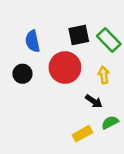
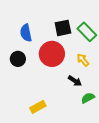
yellow arrow: (104, 75) -> (83, 60), turned -32
yellow rectangle: (82, 134) -> (38, 107), moved

